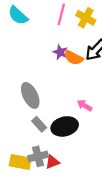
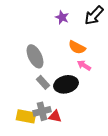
orange semicircle: (73, 58) -> (77, 47), moved
red triangle: (52, 162) -> (55, 116), turned 32

